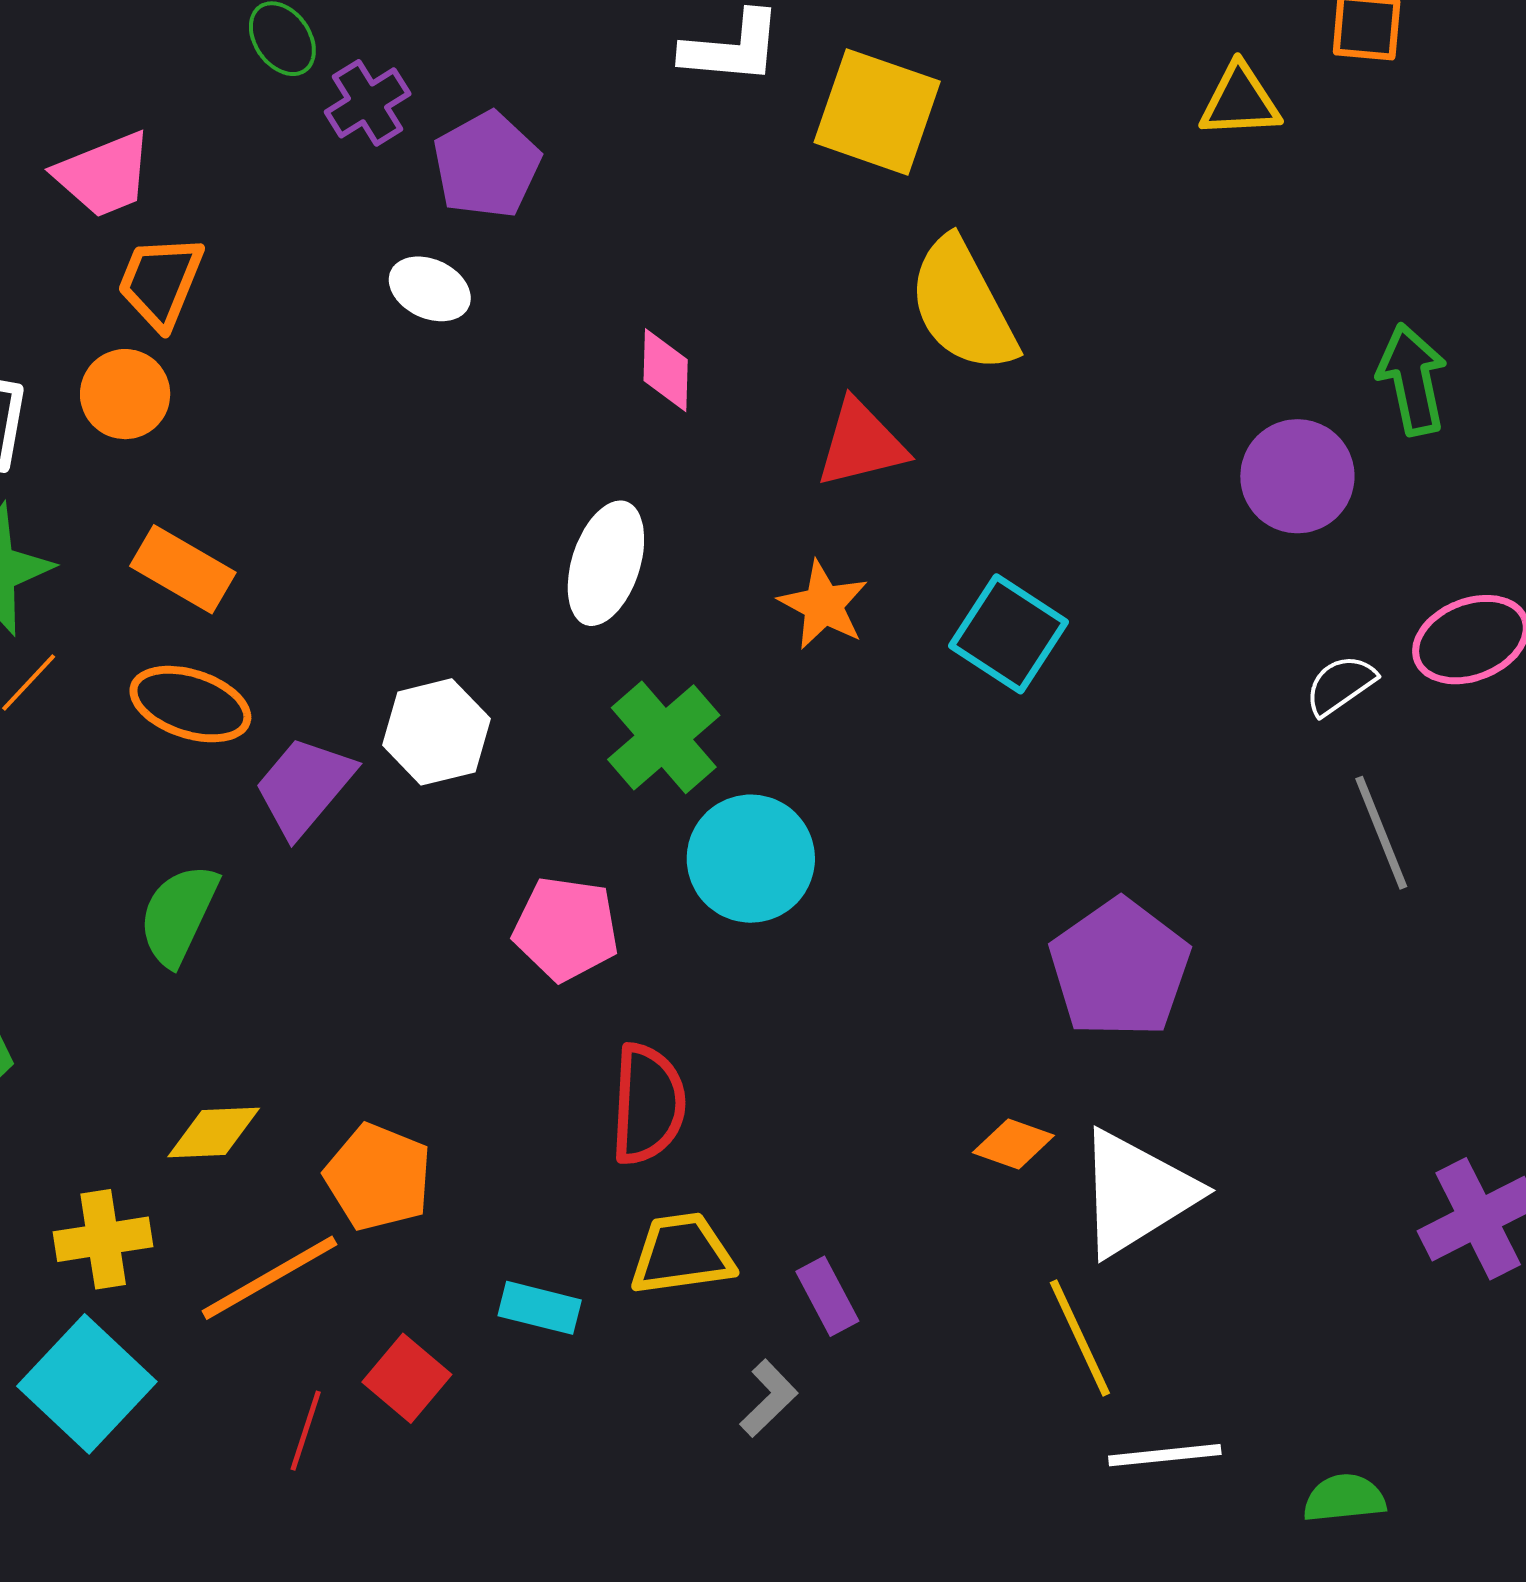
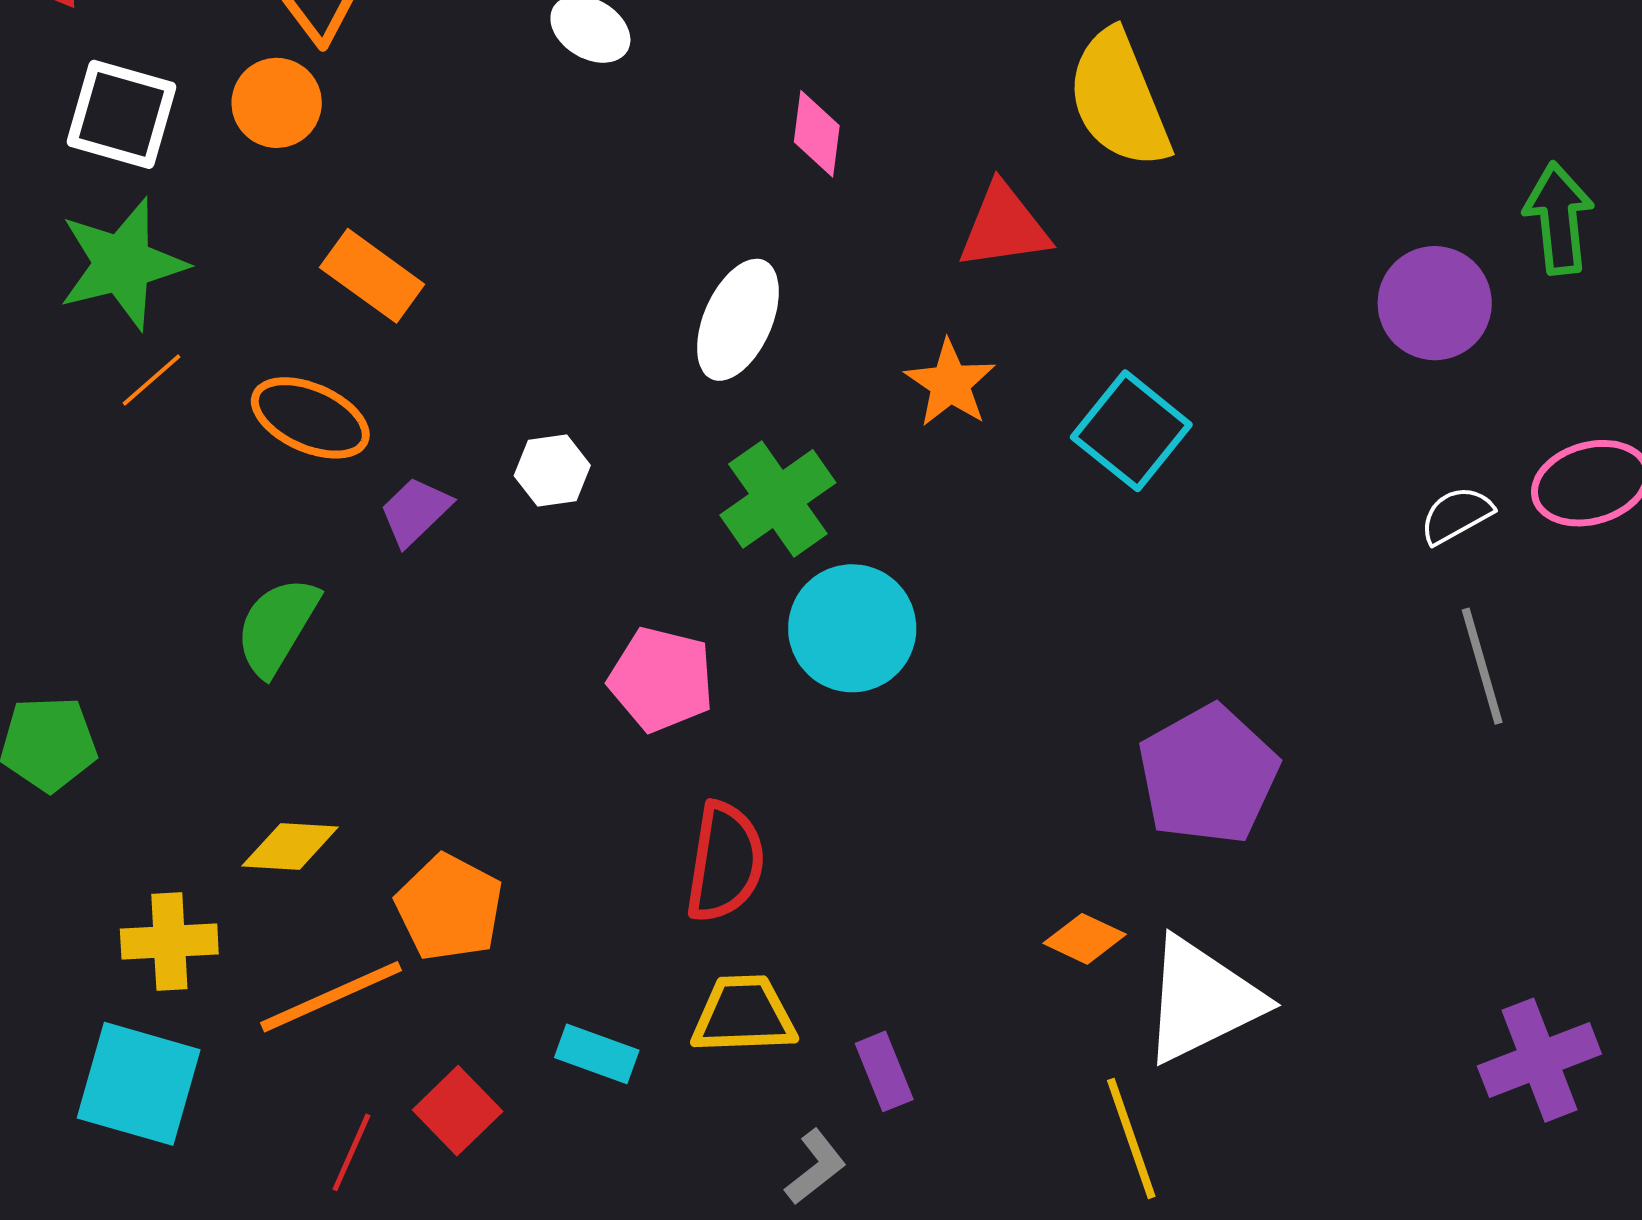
orange rectangle: (183, 569) -> (372, 276), moved
white hexagon: (436, 732) -> (552, 470), size x0.7
purple trapezoid: (304, 786) -> (415, 511), size x0.7
cyan square: (87, 1384) -> (139, 1084), turned -33

